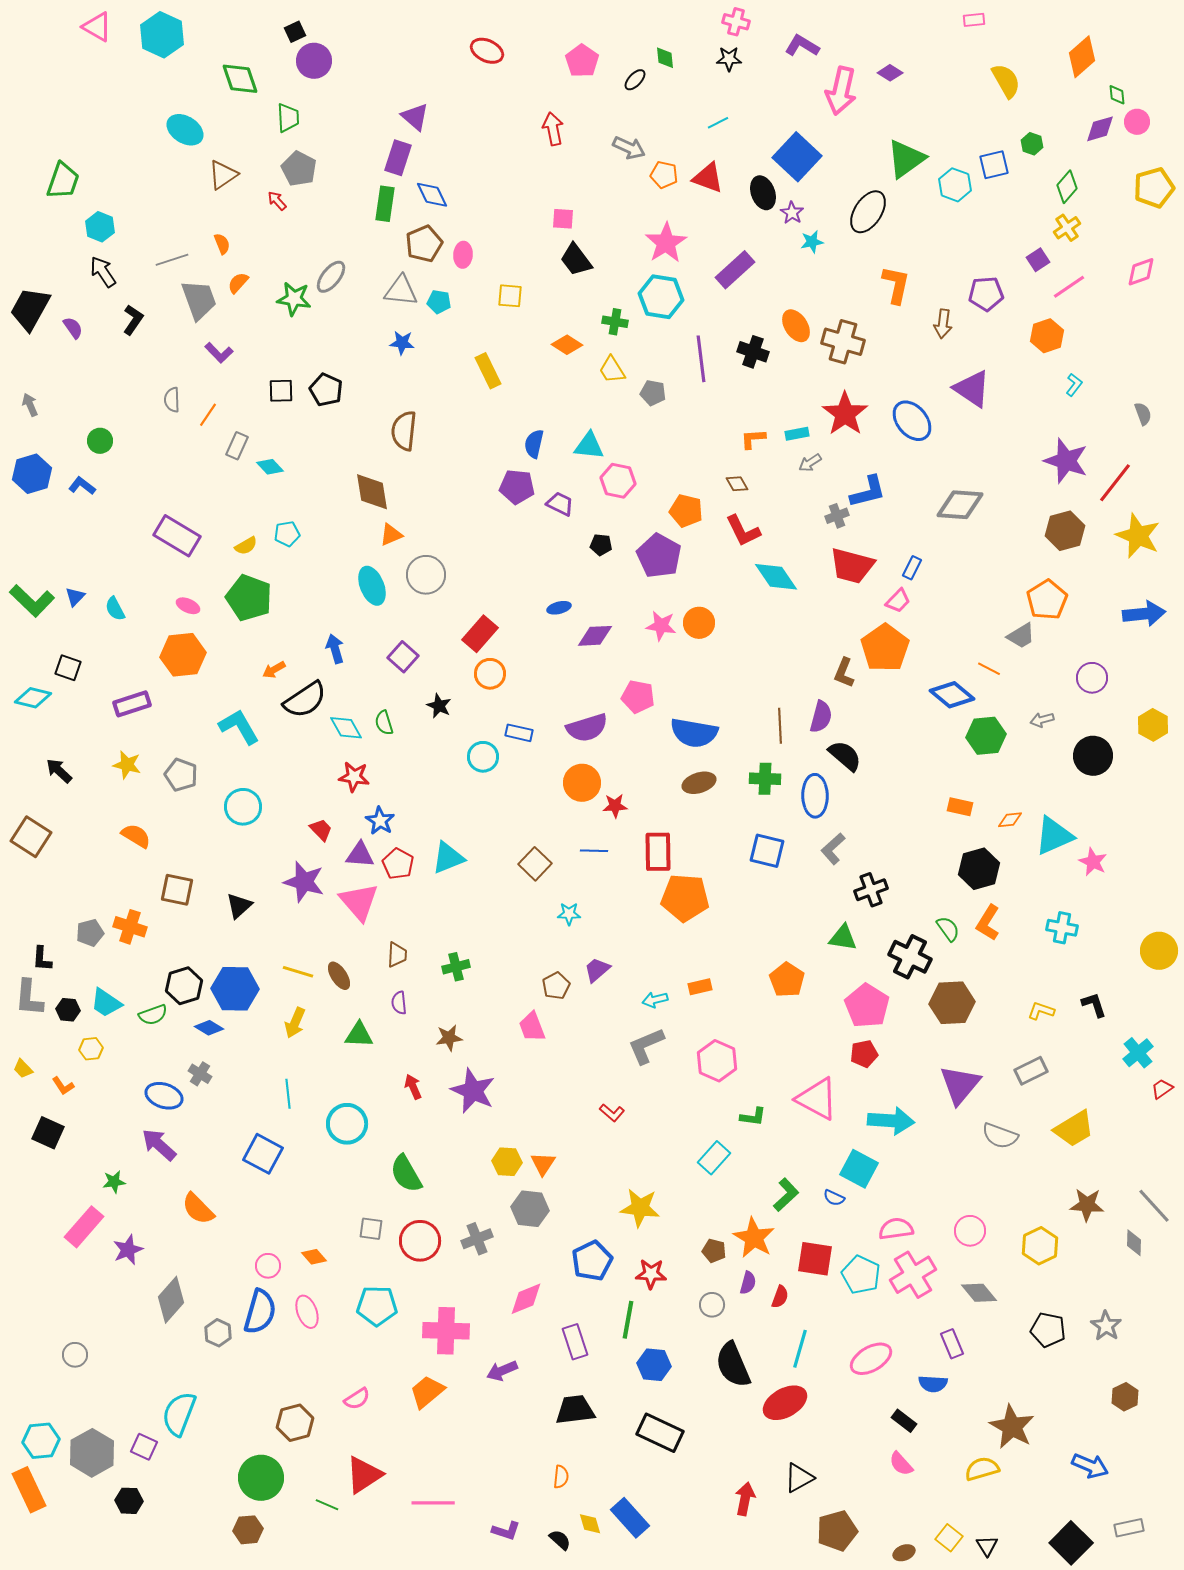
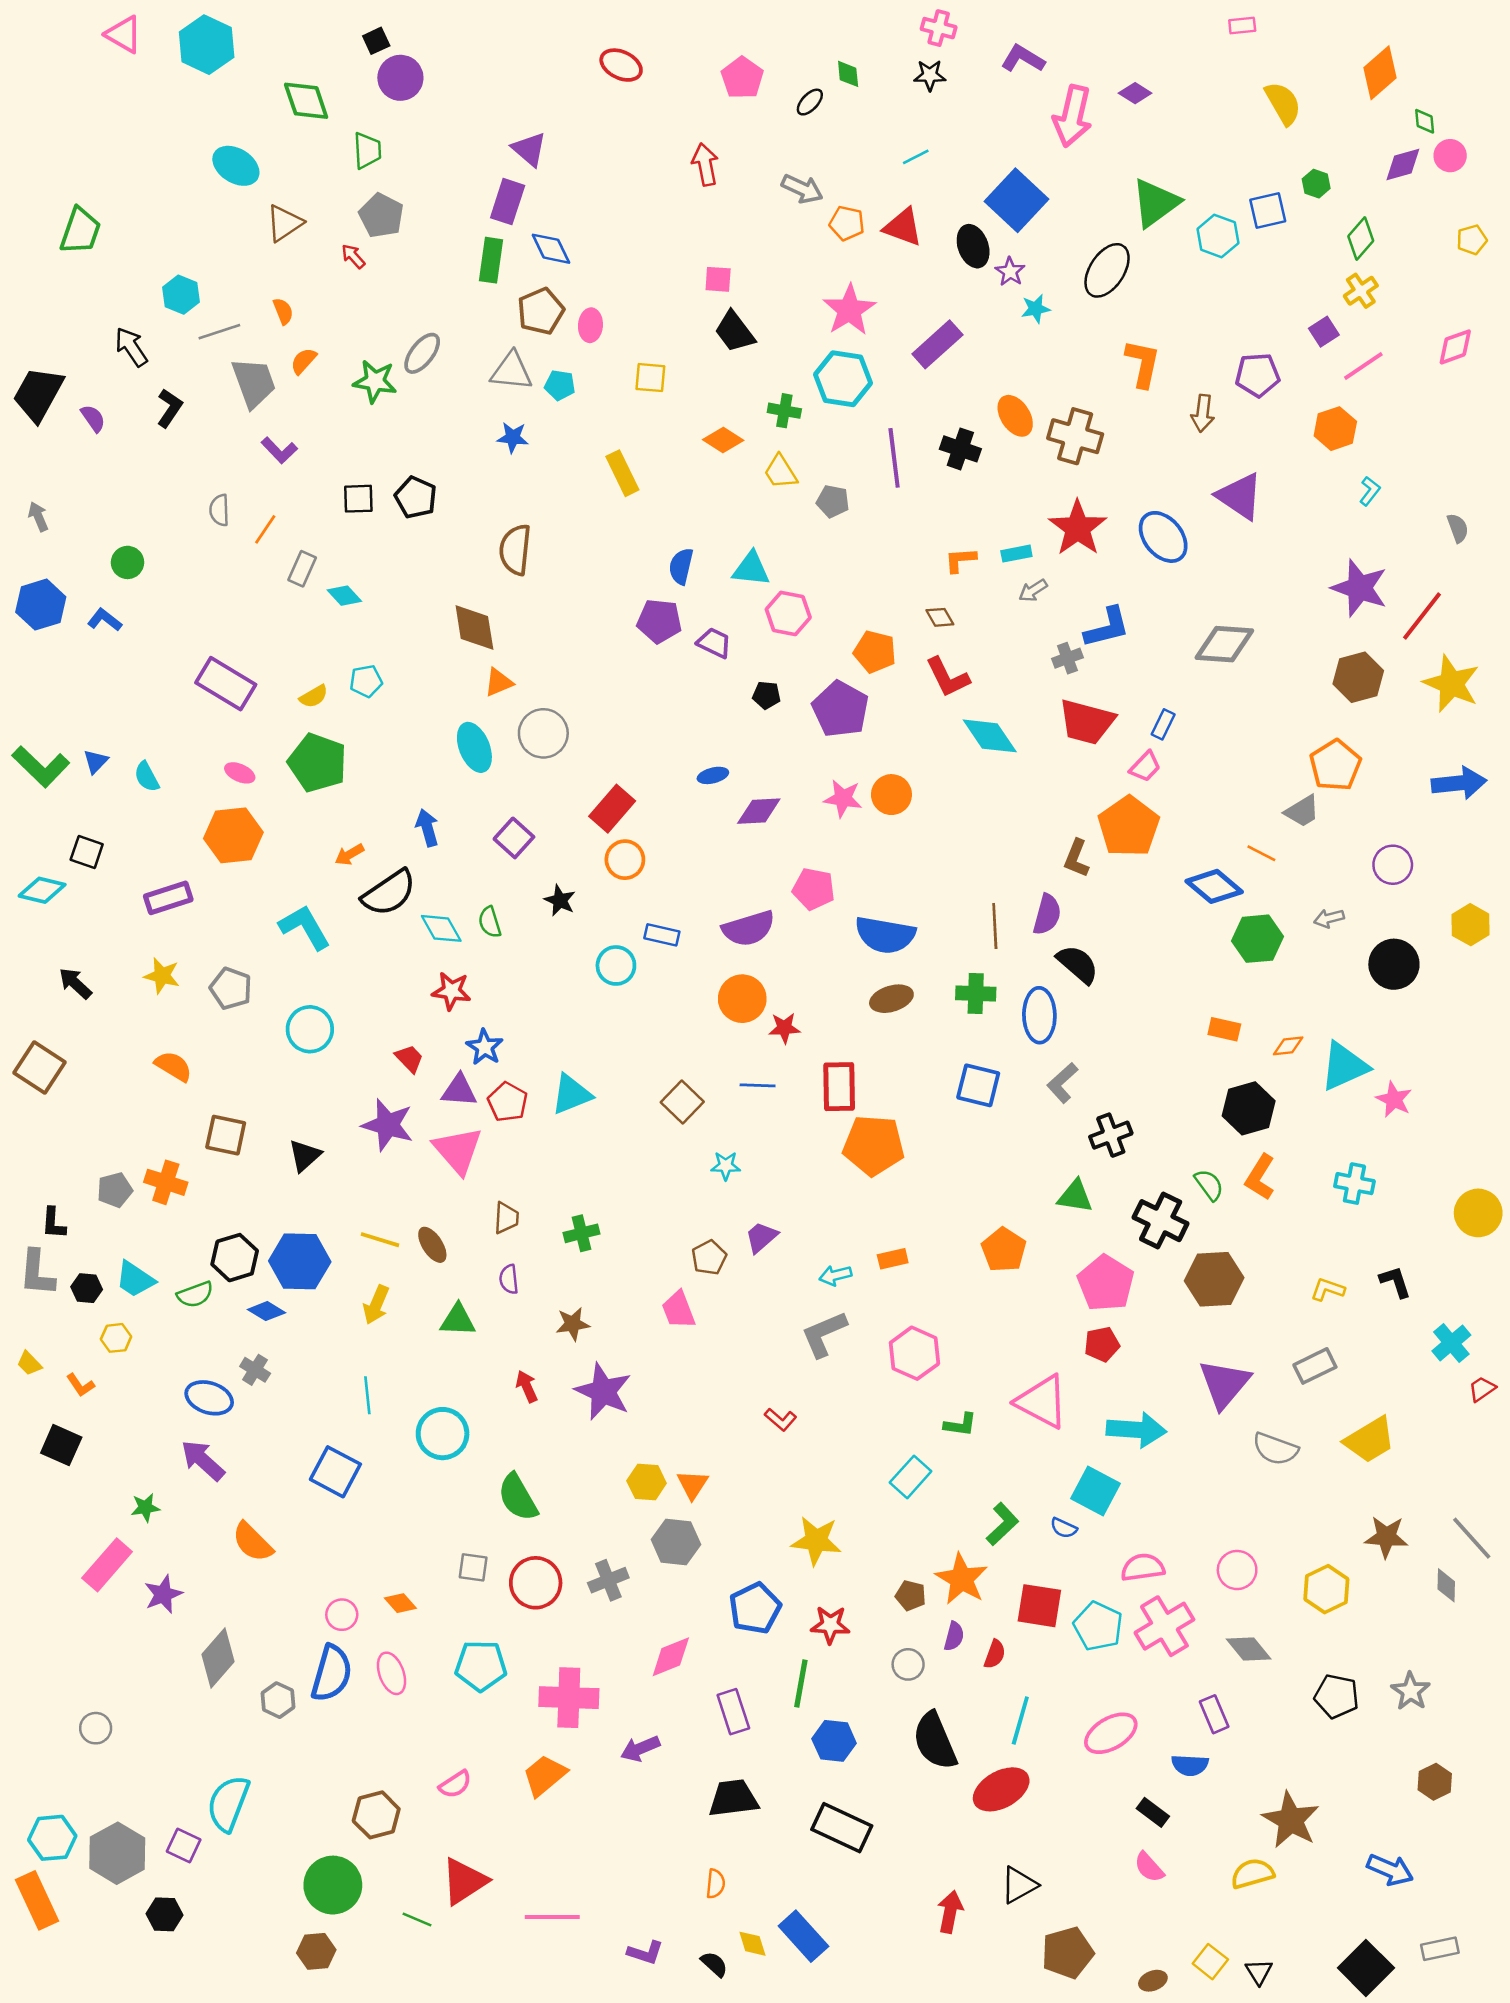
yellow pentagon: (1154, 188) -> (1472, 240), size x0.6
cyan hexagon: (100, 227) -> (181, 295), moved

